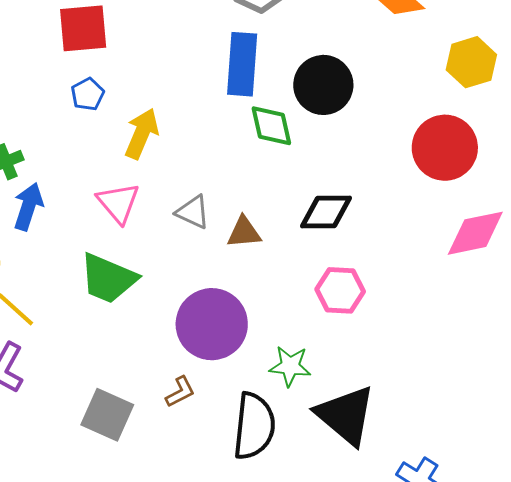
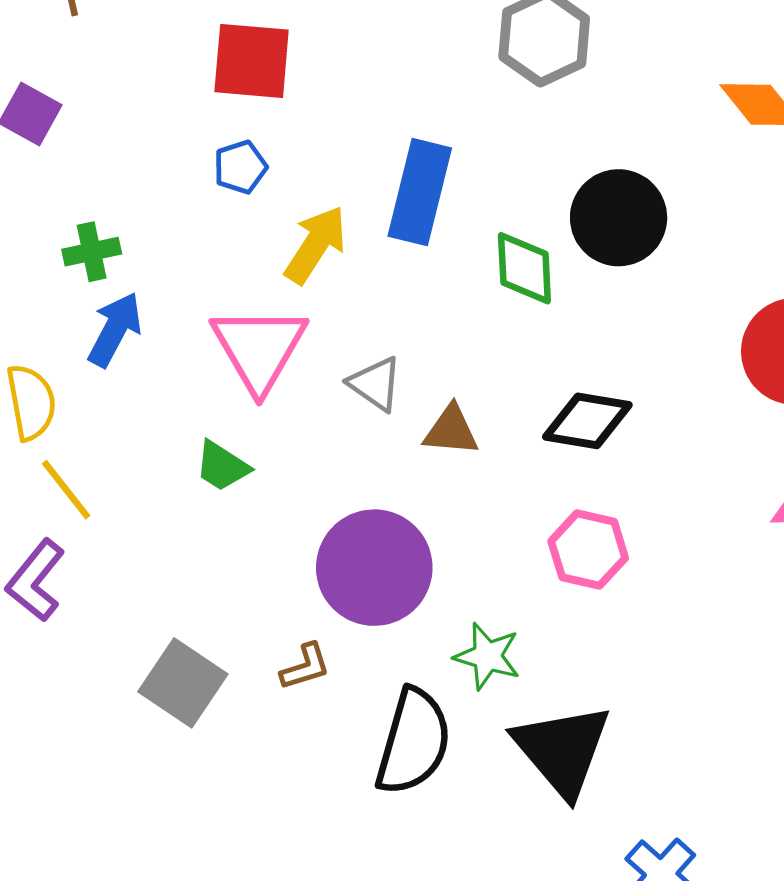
blue rectangle: (242, 64) -> (420, 192), moved
pink triangle: (118, 203) -> (259, 348), size x1.4
green trapezoid: (108, 278) -> (222, 466), size x0.6

